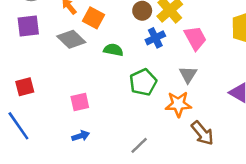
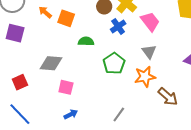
purple square: (28, 26) -> (15, 33), turned 30
gray diamond: (71, 39) -> (51, 63), moved, turned -30
pink square: (80, 102) -> (66, 87), turned 35

